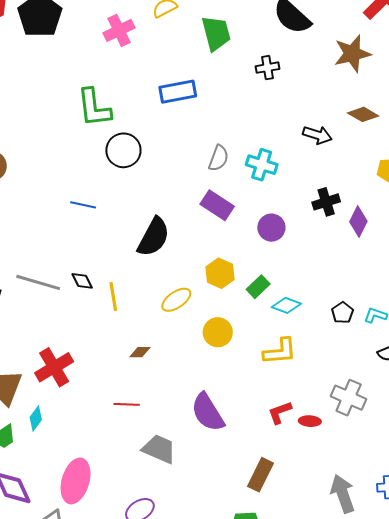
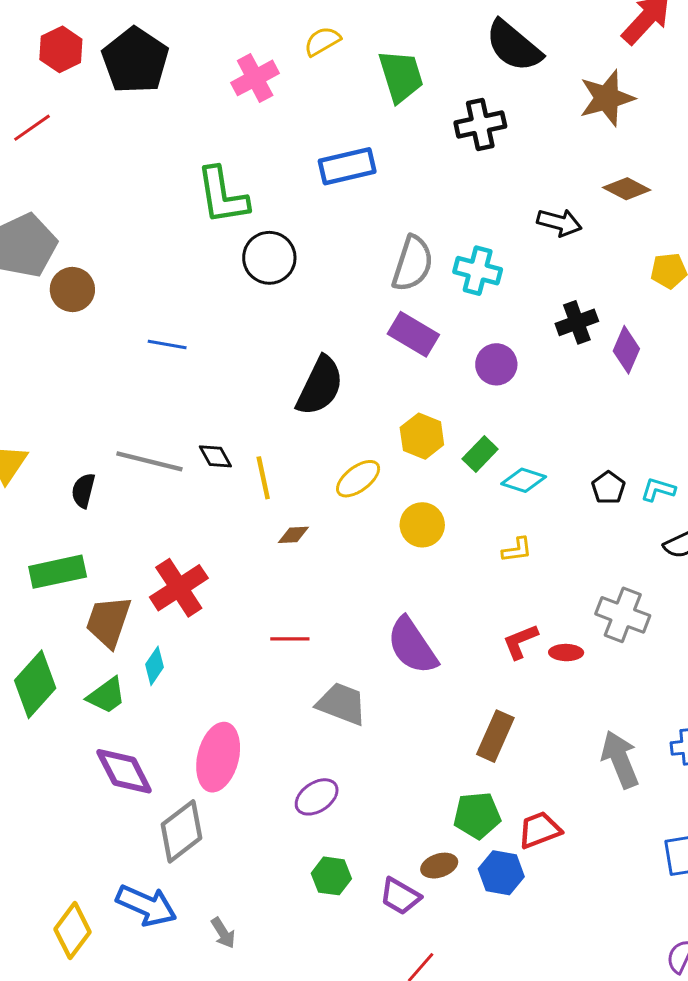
black cross: (267, 68) -> (480, 124), size x1.4
gray semicircle: (219, 158) -> (413, 264), size x1.4
blue line: (83, 205) -> (167, 345), moved
yellow L-shape: (280, 351) -> (517, 550), size x0.6
brown diamond: (140, 352) -> (293, 535), moved

